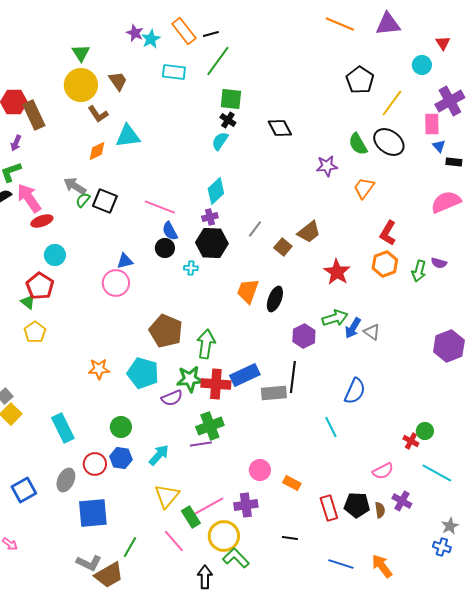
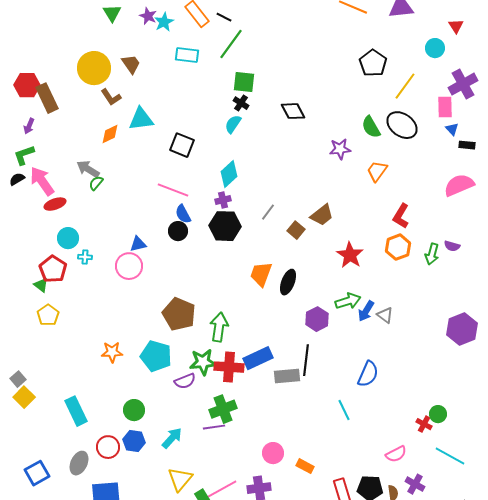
black line: (211, 34) -> (224, 17), turned 42
green triangle: (81, 53) -> (112, 13), moved
black square: (105, 201) -> (182, 145), moved
cyan cross: (191, 268) -> (85, 257), moved

